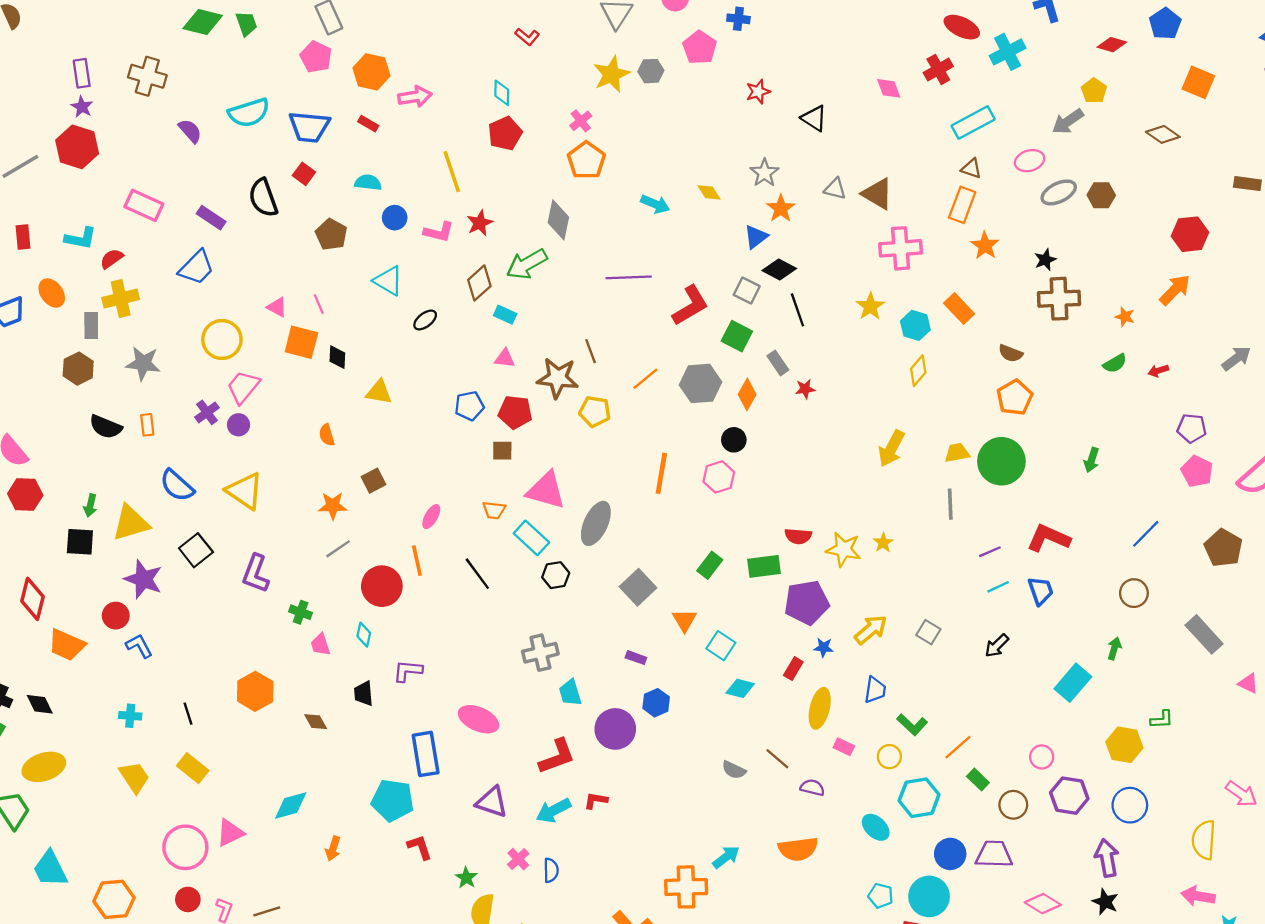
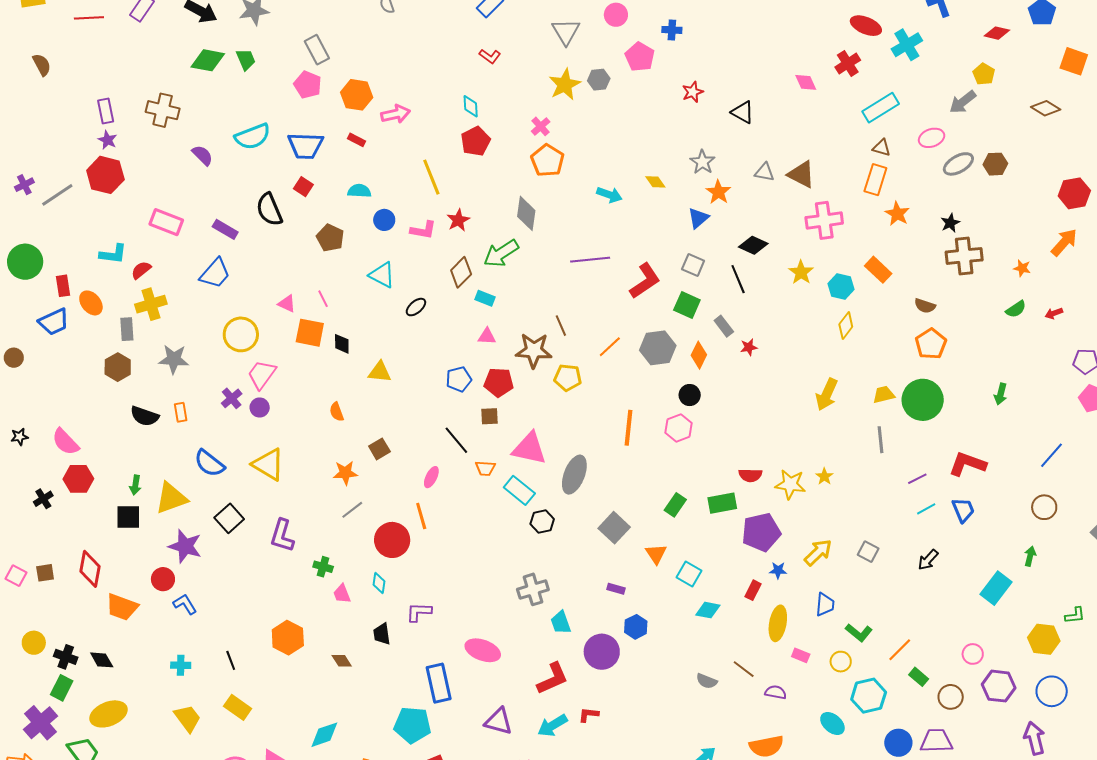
red rectangle: (23, 237) -> (63, 286), moved
black diamond: (779, 270) -> (753, 245), moved
black line: (477, 574) -> (456, 440), moved

